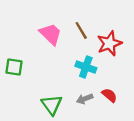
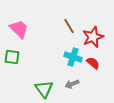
pink trapezoid: (51, 34) -> (19, 29), moved
red semicircle: (109, 95) -> (93, 63), moved

